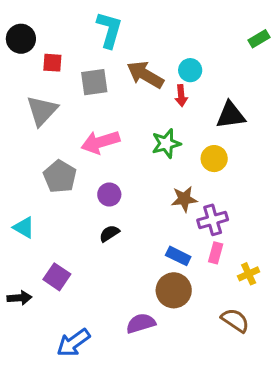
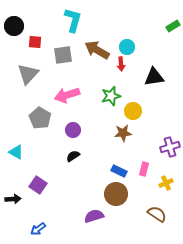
yellow circle: (214, 159) -> (133, 111), moved
purple cross: (213, 220) -> (170, 147), moved
blue arrow: (73, 343) -> (38, 229), moved, size x0.7

